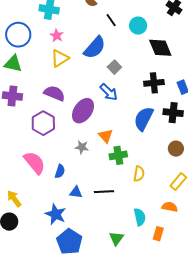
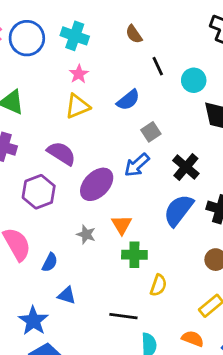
blue circle: (18, 35) -> (27, 38), moved
blue semicircle: (95, 48) -> (128, 100), size x0.7
black cross: (154, 83) -> (186, 167), moved, turned 36
blue arrow: (109, 92) -> (137, 165), turned 84
black line: (104, 192) -> (123, 316), moved

